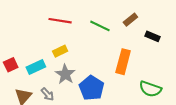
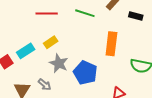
cyan rectangle: (36, 67) -> (26, 51), moved

